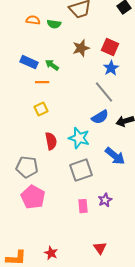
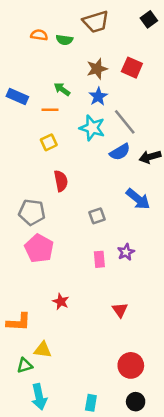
blue rectangle: (29, 62) -> (17, 96), moved
blue star: (111, 68) -> (98, 96), moved
cyan star: (79, 138) -> (92, 128), moved
gray square: (81, 170) -> (97, 216), size x0.6
red star: (51, 253) -> (61, 302), moved

